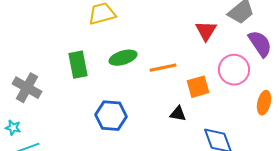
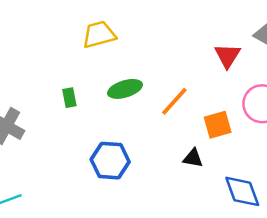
green rectangle: (78, 65) -> (69, 98), size x0.6
orange line: (163, 68) -> (174, 101), turned -36

